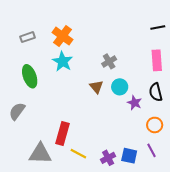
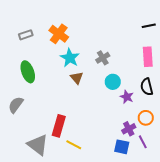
cyan star: (62, 61) -> (70, 58), moved
brown triangle: (96, 87) -> (77, 78), moved
gray triangle: (40, 154) -> (38, 145), turned 35
purple cross: (108, 158) -> (129, 129), moved

